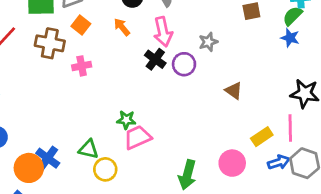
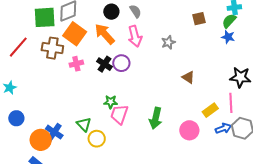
orange square: (81, 25) -> (75, 34), size x1.6
orange arrow: (122, 27) -> (105, 34), size x1.6
black cross: (155, 59) -> (104, 64), moved
purple circle: (184, 64) -> (121, 63), moved
pink trapezoid: (137, 137) -> (119, 114), turned -45
green triangle: (89, 149) -> (84, 124), turned 35
green arrow: (187, 175) -> (156, 118), moved

